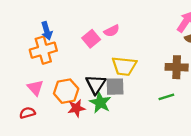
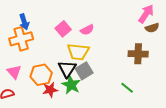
pink semicircle: (112, 31) -> (87, 30), moved
yellow trapezoid: (124, 66) -> (78, 52), moved
gray square: (115, 87) -> (84, 71), turned -30
green line: (166, 97) -> (127, 88), moved, turned 56

